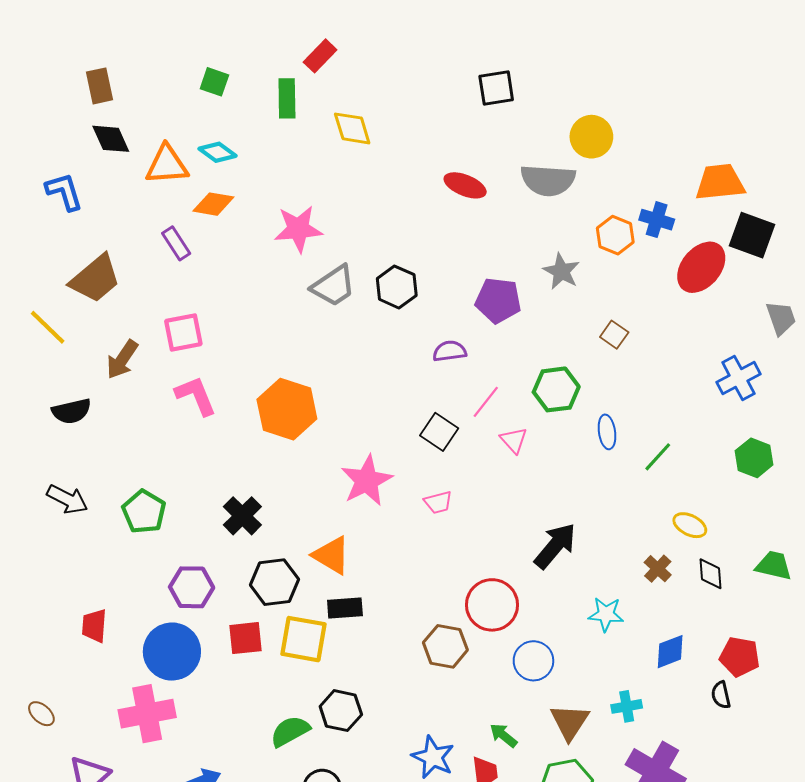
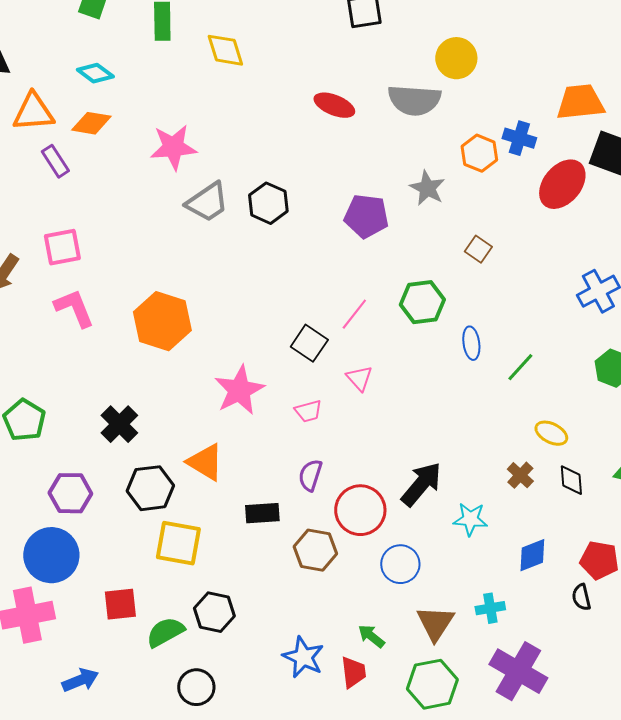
orange triangle: (167, 165) -> (33, 112), moved
purple semicircle: (450, 351) -> (310, 475), moved, turned -64
pink triangle: (514, 440) -> (359, 378), moved
black arrow: (555, 546) -> (421, 484), moved
black rectangle: (345, 608) -> (262, 513), moved
red square: (245, 638) -> (120, 604), moved

